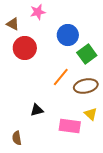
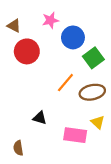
pink star: (38, 12) -> (50, 20), moved
black triangle: (37, 110) -> (40, 118), turned 32

